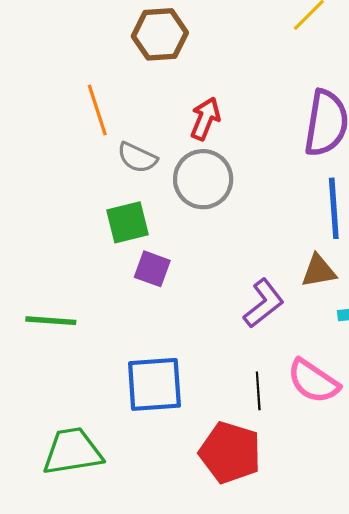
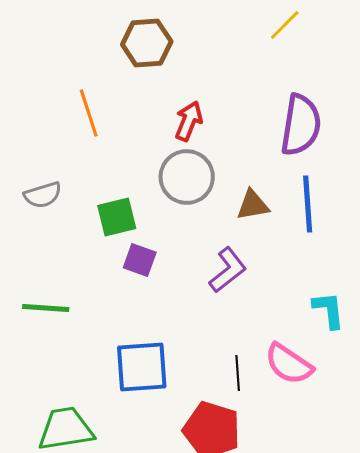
gray semicircle: (137, 158) -> (43, 195), moved, turned -42
brown triangle: (319, 271) -> (253, 205), moved
purple L-shape: (264, 303) -> (228, 270), moved

